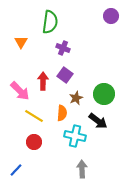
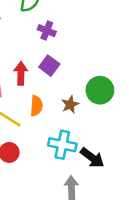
brown star: (76, 98) -> (70, 104), moved
orange semicircle: (62, 113) -> (36, 106), moved
black arrow: (98, 121) -> (92, 158), moved

